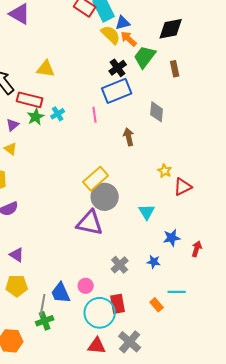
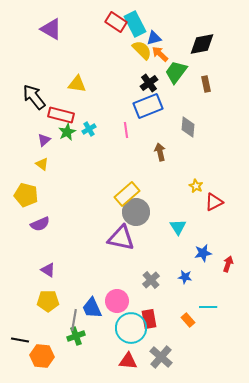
pink circle: (86, 286) -> (117, 301), size x1.5

